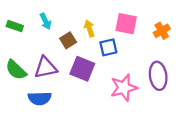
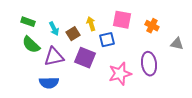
cyan arrow: (46, 21) -> (54, 29), moved
orange cross: (162, 31) -> (152, 26), turned -32
green semicircle: (16, 70) -> (31, 45), moved

